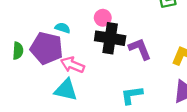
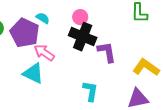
cyan L-shape: (132, 95) -> (90, 91), turned 95

